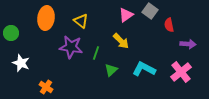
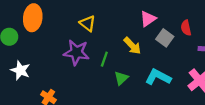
gray square: (150, 11) -> (165, 38), moved
pink triangle: (126, 15) -> (148, 19), moved
orange ellipse: (46, 18) -> (33, 18), moved

